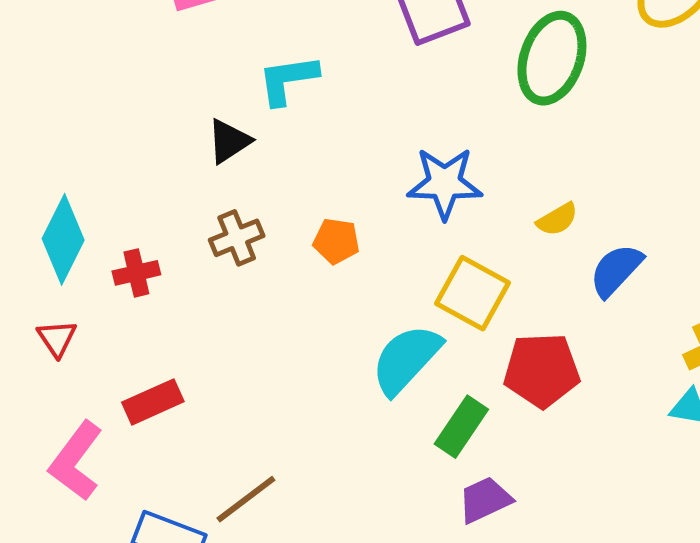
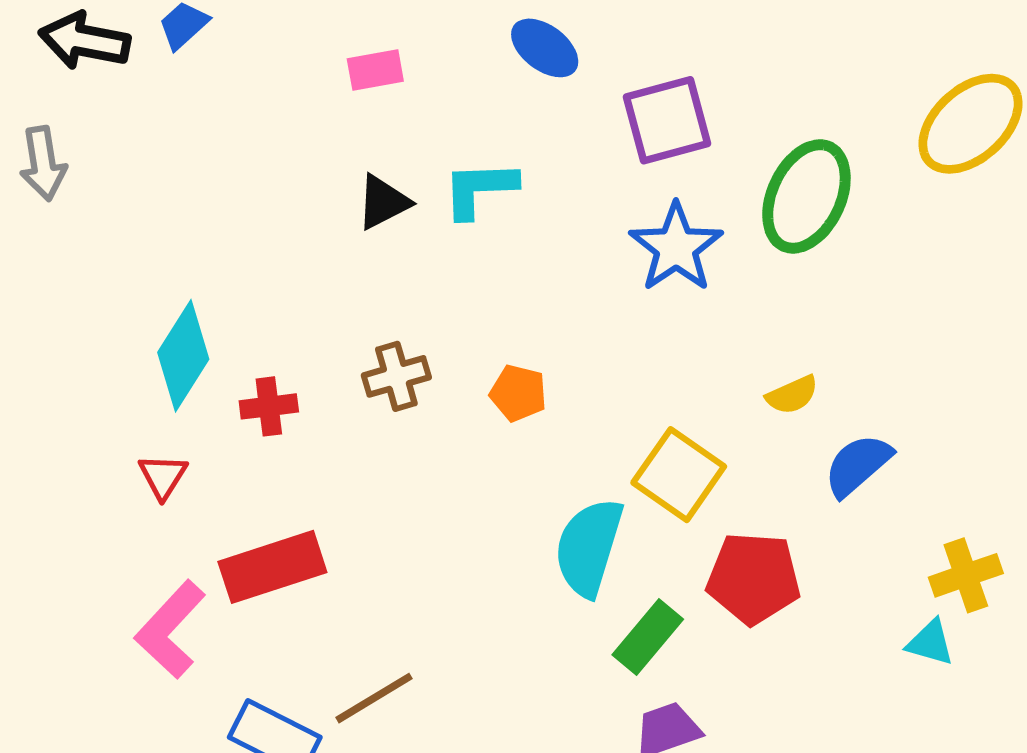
black triangle: (229, 141) -> (383, 202), moved
blue star: (445, 183) -> (676, 247), moved, turned 30
cyan semicircle: (406, 359) -> (589, 547), turned -32
red rectangle: (153, 402) -> (272, 567), size x1.4

